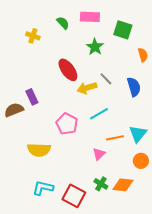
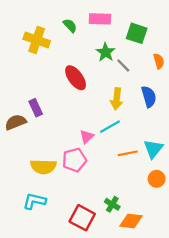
yellow cross: (33, 36) -> (37, 40), size x1.6
gray line: (106, 79) -> (123, 66), moved
yellow arrow: (87, 88) -> (117, 99), moved, turned -66
pink pentagon: (67, 124) -> (74, 160), moved, turned 30
pink triangle: (99, 154) -> (87, 137), moved
orange diamond: (123, 185) -> (131, 221), moved
cyan L-shape: (43, 188) -> (34, 201), moved

